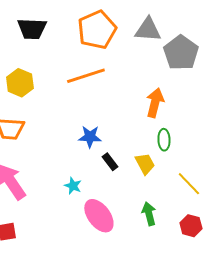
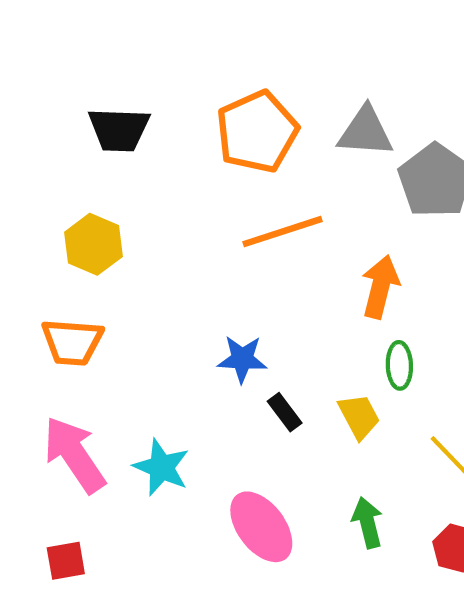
orange line: (86, 76) -> (283, 232), moved
cyan star: (73, 186) -> (161, 467), moved, size x1.5

